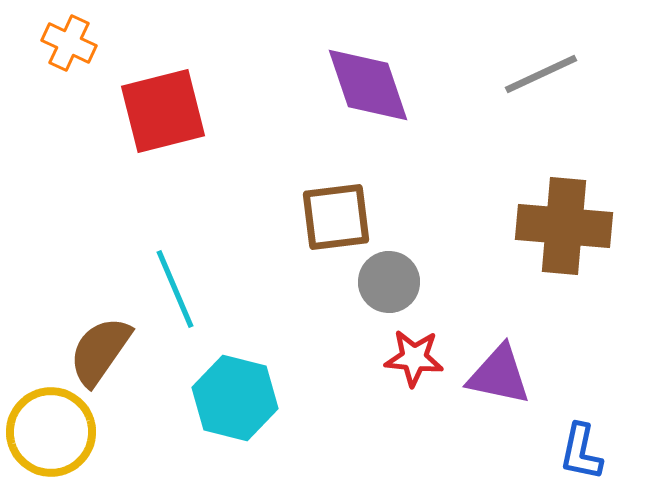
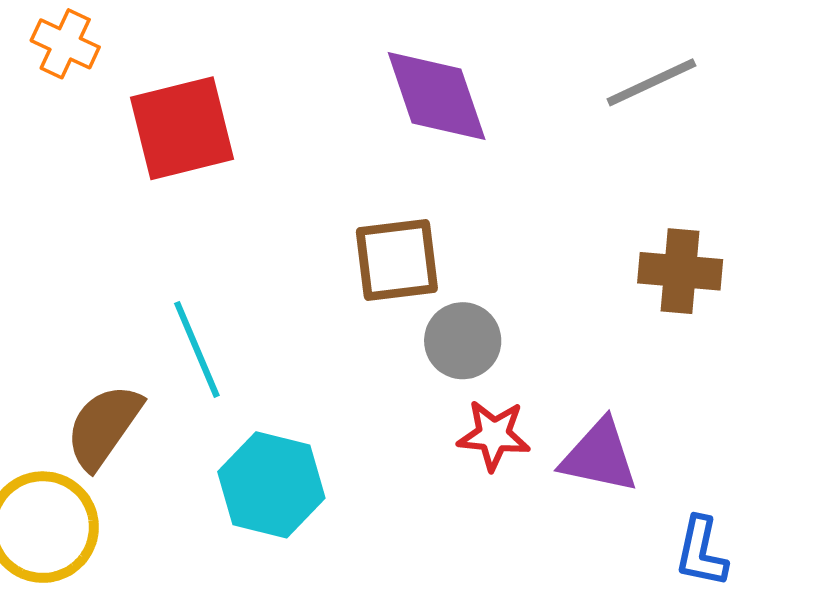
brown cross: (564, 226) -> (680, 271), size x0.7

